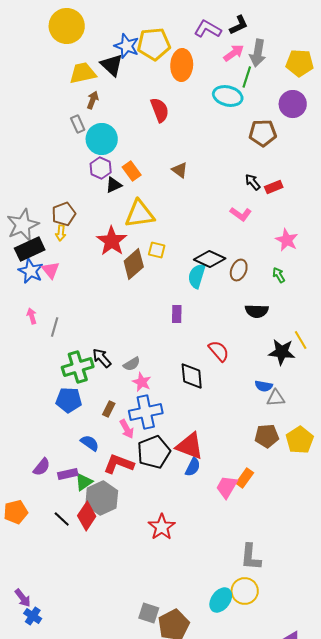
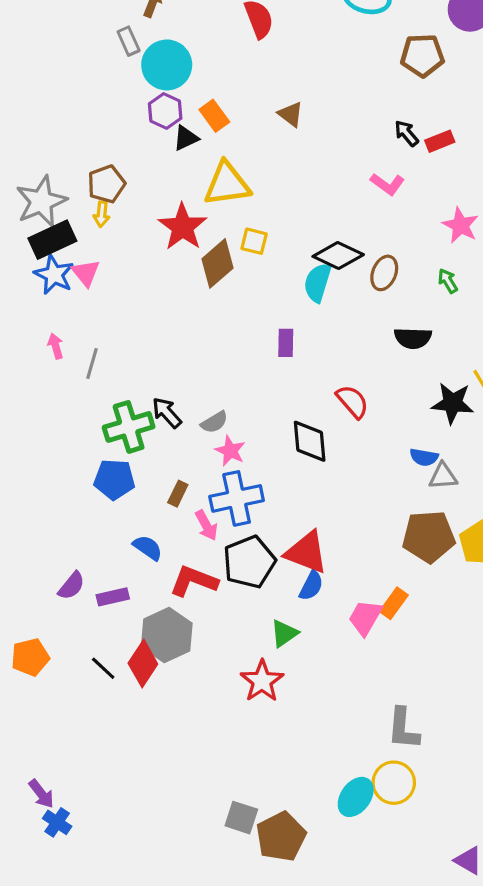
brown pentagon: (267, 436) -> (429, 537), size x1.4
green triangle: (84, 482) -> (284, 633), moved

